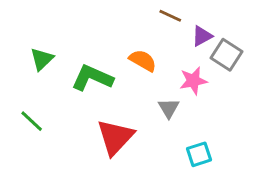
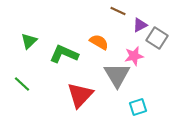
gray triangle: (169, 108) -> (117, 75), size x1.8

